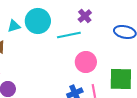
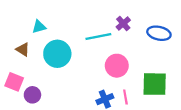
purple cross: (85, 16) -> (123, 23), moved
cyan circle: (38, 21) -> (57, 54), moved

